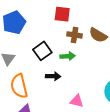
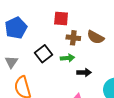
black arrow: (53, 76) -> (84, 73), moved

